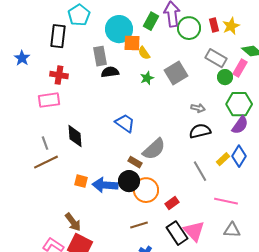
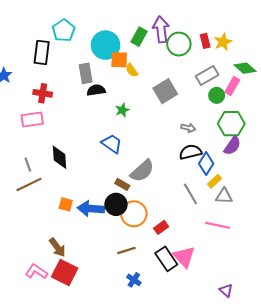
gray rectangle: (216, 58) -> (207, 75), turned -60
green star: (147, 78) -> (122, 110), moved
blue diamond: (239, 156) -> (206, 164), moved
gray triangle: (232, 230) -> (224, 196), moved

